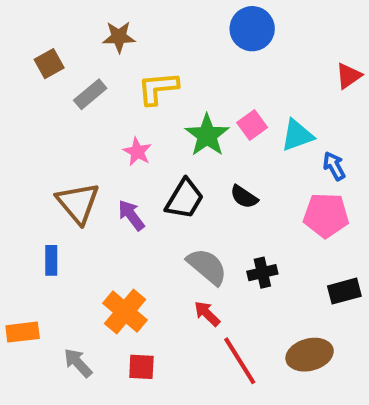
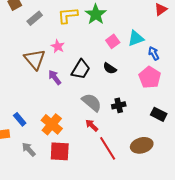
pink square: (252, 125) -> (113, 41), moved
green star: (207, 135) -> (96, 14), moved
brown triangle: (78, 203) -> (35, 59), moved
pink pentagon: (326, 215) -> (150, 77), turned 30
blue rectangle: (51, 260) -> (20, 119), moved, turned -40
black rectangle: (344, 291) -> (159, 114), turned 42
red square: (141, 367) -> (60, 151), size x1.5

